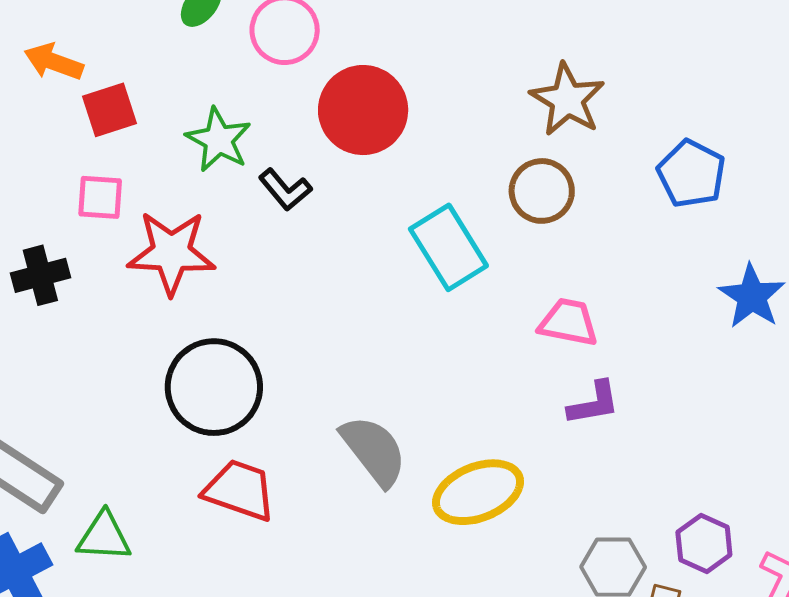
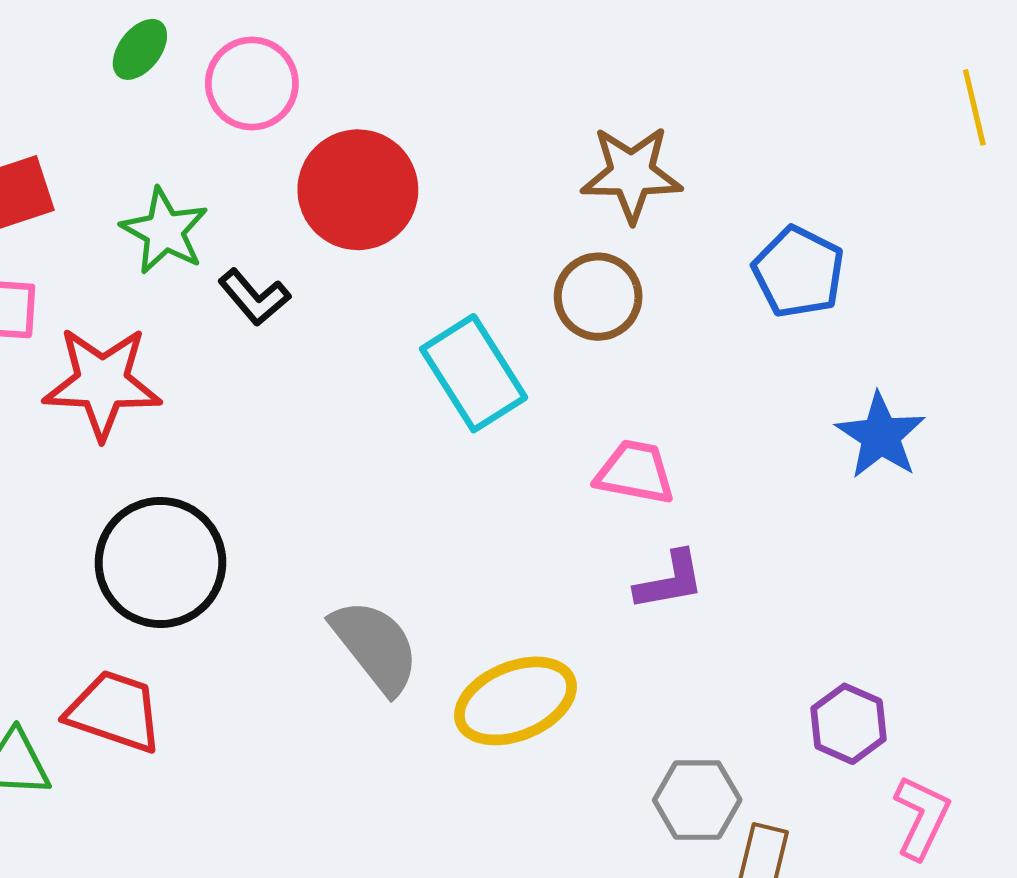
brown star: (567, 100) -> (632, 174), turned -30
red trapezoid: (240, 490) -> (115, 711), moved
purple hexagon: (704, 543) -> (848, 724), moved

